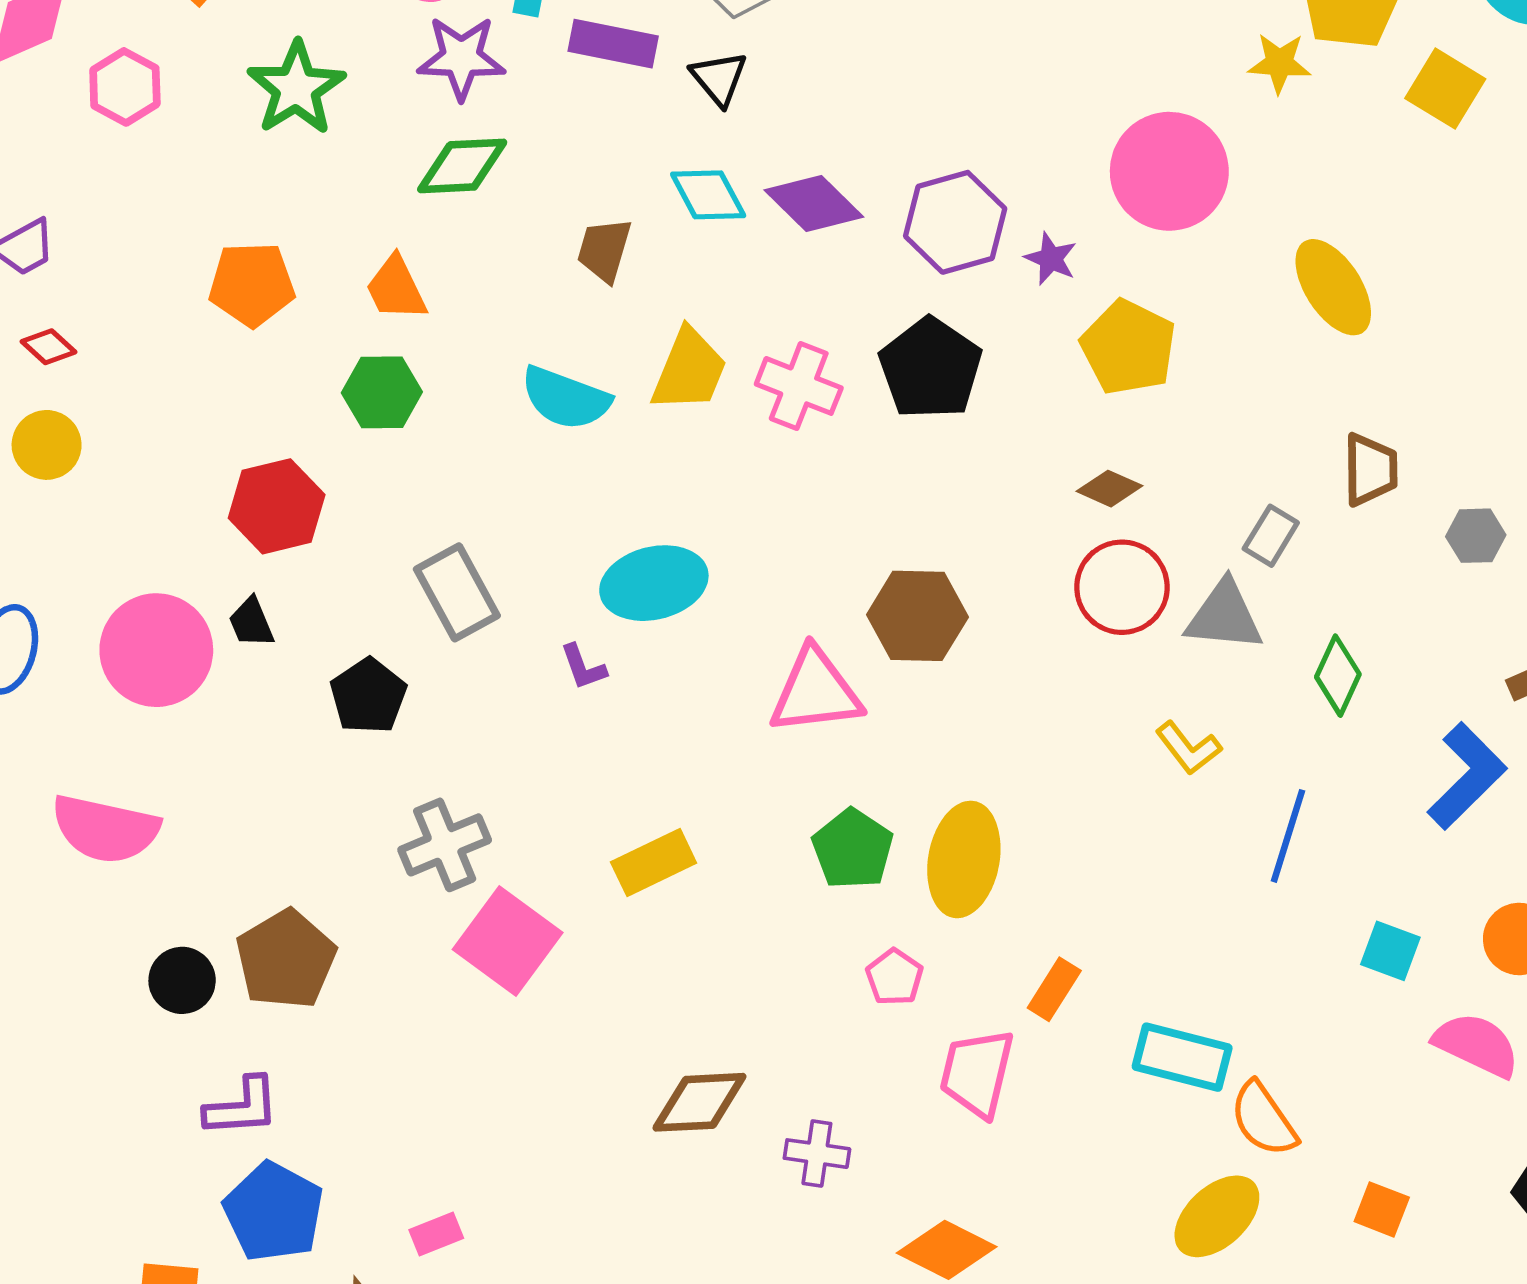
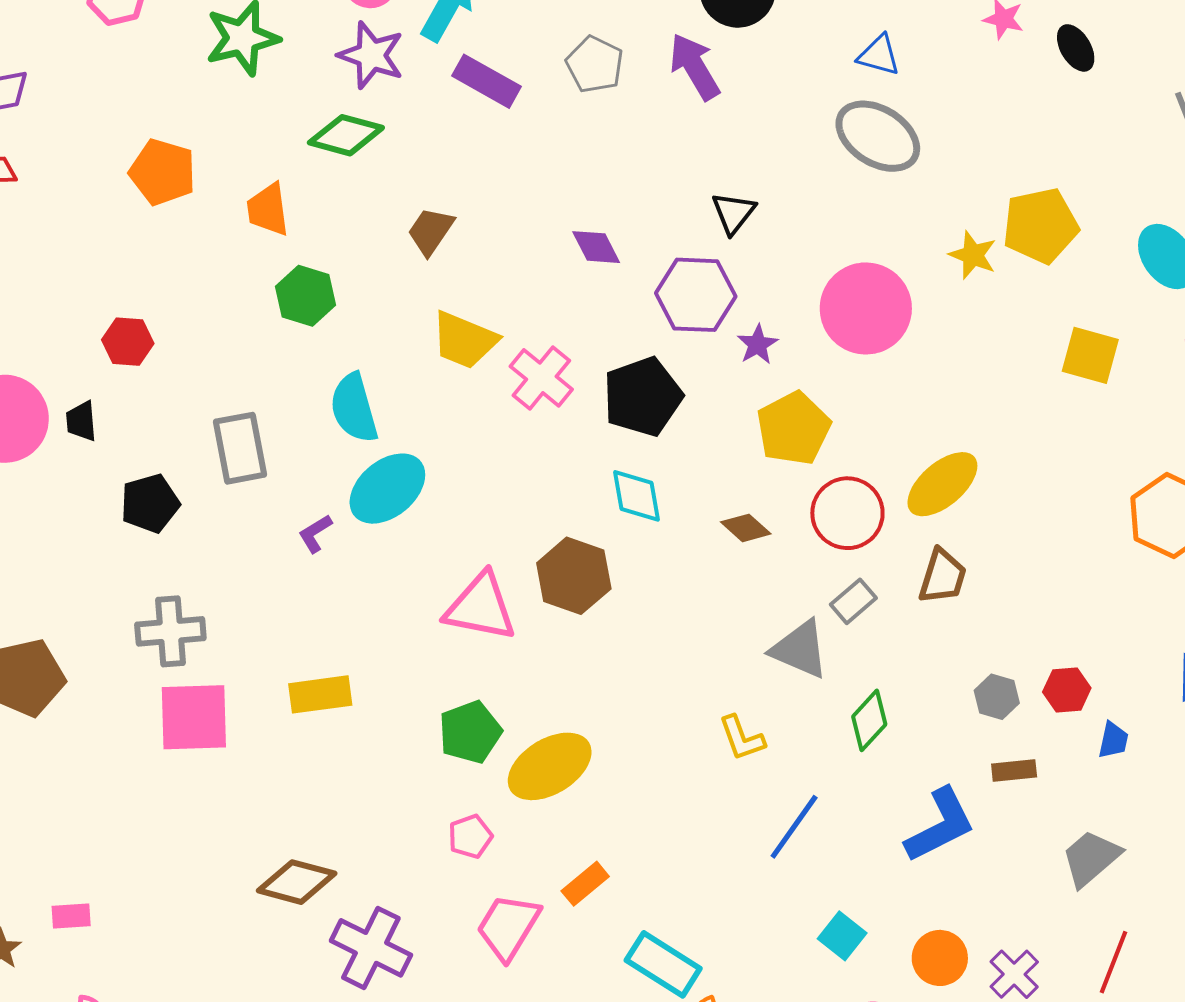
black triangle: (719, 78) -> (734, 213), moved
yellow square: (1445, 89) -> (1090, 355), moved, turned -34
cyan diamond: (708, 195) -> (636, 496), moved
purple diamond: (814, 203) -> (596, 247), size x0.7
yellow ellipse: (1333, 287) -> (942, 484), moved, turned 64
yellow trapezoid: (689, 370) -> (464, 340), turned 72
green hexagon: (382, 392) -> (305, 296), moved
cyan semicircle: (566, 398) -> (354, 408), moved, turned 36
red hexagon: (277, 506) -> (128, 342), size x0.7
gray hexagon: (1476, 536) -> (997, 697), moved
cyan ellipse: (654, 583) -> (387, 489), turned -44
red circle: (1122, 587) -> (847, 513), moved
purple L-shape: (583, 667) -> (315, 533), turned 60
yellow ellipse: (964, 859) -> (550, 766), turned 30
pink square: (508, 941) -> (194, 717), turned 34
purple cross: (817, 1154) -> (371, 948), size x1.6

